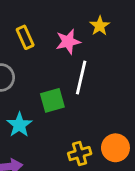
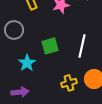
white line: (81, 77) -> (82, 46), moved

